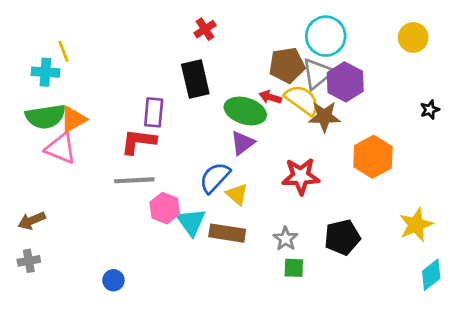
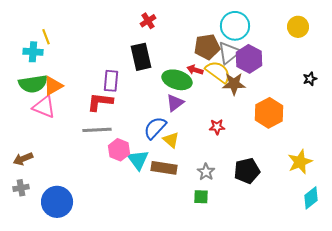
red star: (301, 176) -> (217, 127), size x0.6
green square: (294, 268) -> (201, 197), moved
blue circle: (113, 280) -> (57, 202), moved, size x2.0

